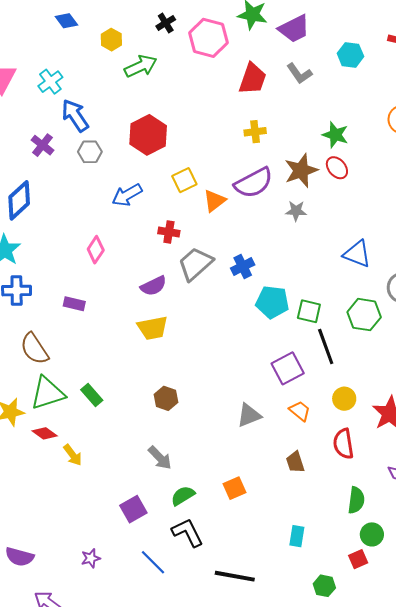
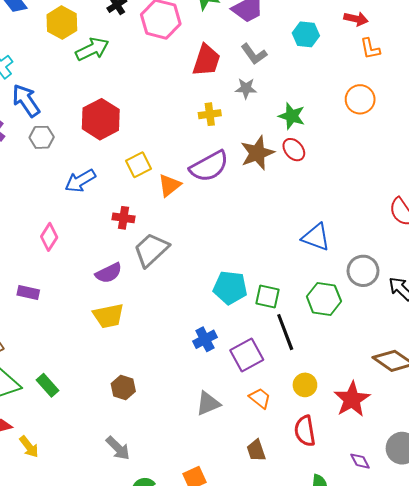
yellow hexagon: (111, 40) -> (62, 23), size x1.4
gray star: (296, 211) -> (246, 88), moved
blue cross: (243, 266) -> (205, 339), moved

